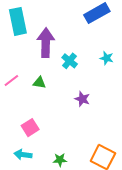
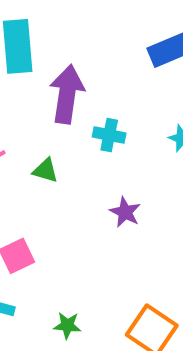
cyan cross: (70, 61) -> (109, 135), turned -35

